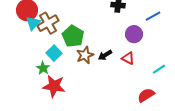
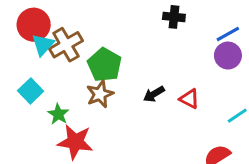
purple circle: (134, 34) -> (228, 56), moved
cyan square: (54, 53) -> (31, 91), moved
brown star: (85, 55) -> (100, 94), moved

